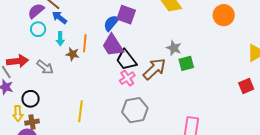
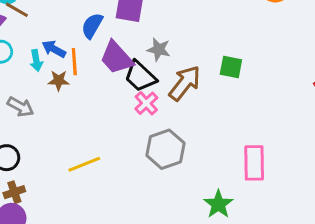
blue arrow: (59, 17) -> (54, 49), moved
blue semicircle: (111, 23) -> (92, 26), moved
gray star: (174, 48) -> (159, 49), moved
green square: (186, 63) -> (231, 67), turned 35
yellow line: (80, 111) -> (84, 164), turned 70

